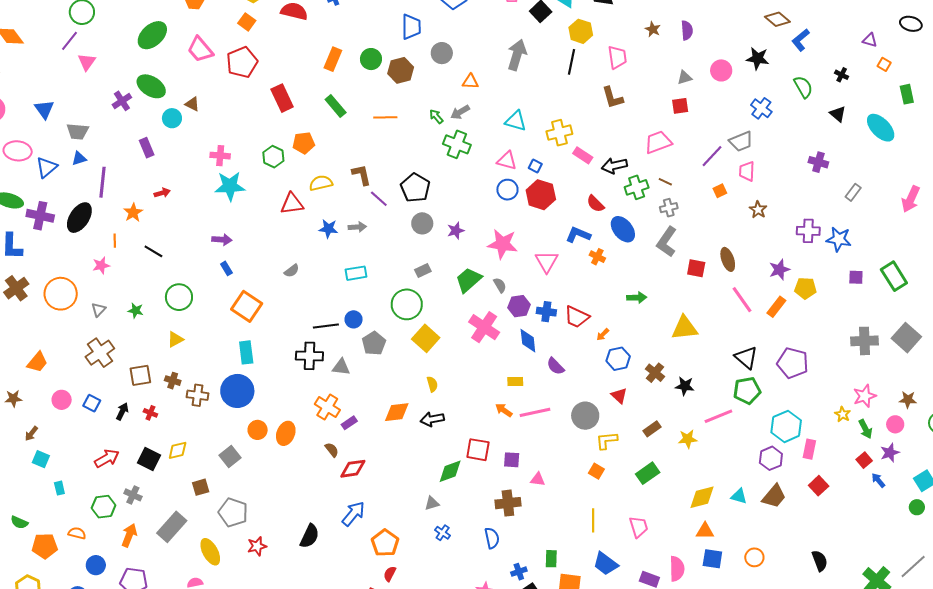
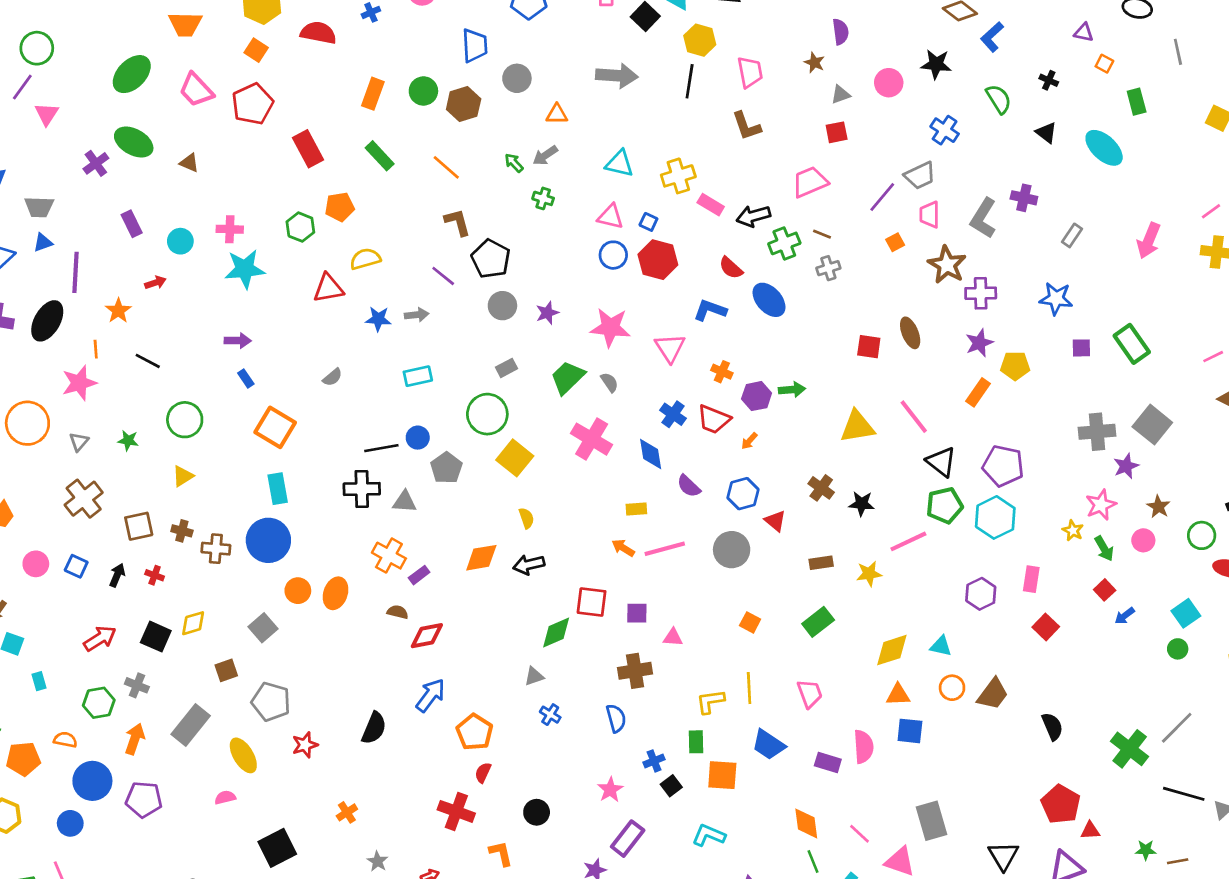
brown star: (653, 29) -> (814, 63), moved
gray arrow: (517, 55) -> (617, 76), turned 80
orange line: (385, 117) -> (446, 167), turned 45
cyan circle: (172, 118) -> (180, 241), moved
green cross: (457, 144) -> (543, 198), size x0.6
brown L-shape: (361, 175) -> (457, 222), moved
brown star: (758, 210) -> (947, 265), size x1.6
purple cross: (808, 231) -> (981, 293), moved
gray L-shape: (667, 242) -> (983, 218), moved
orange cross: (597, 257) -> (722, 372), moved
pink star: (101, 265) -> (79, 383), size x1.5
pink line: (742, 300) -> (914, 417), moved
purple hexagon: (519, 306) -> (757, 396), moved
blue cross: (546, 312) -> (673, 414), turned 30
blue hexagon: (618, 359) -> (743, 494), moved
brown star: (908, 400) -> (1158, 507), turned 30
cyan hexagon: (786, 426) -> (995, 517), moved
brown rectangle: (652, 429) -> (821, 563), turned 30
yellow L-shape: (607, 440) -> (710, 701), moved
brown semicircle: (332, 450) -> (398, 612), turned -35
purple star: (890, 453) -> (1126, 466), moved
blue arrow: (878, 480) -> (1125, 616), turned -84
brown trapezoid: (774, 496) -> (993, 694), moved
orange circle: (754, 557) -> (952, 688), moved
blue circle: (96, 565) -> (92, 781), size x1.5

